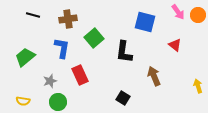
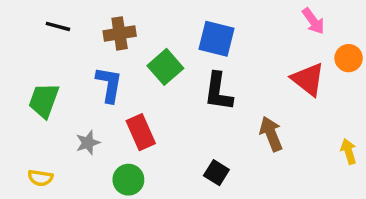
orange circle: (198, 15) -> (349, 58), moved
blue square: (145, 22) -> (216, 39), moved
red triangle: (175, 45) -> (308, 79), size x1.5
green trapezoid: (25, 57) -> (44, 100), turned -30
green circle: (58, 102) -> (128, 180), moved

